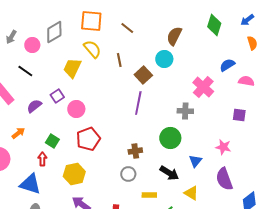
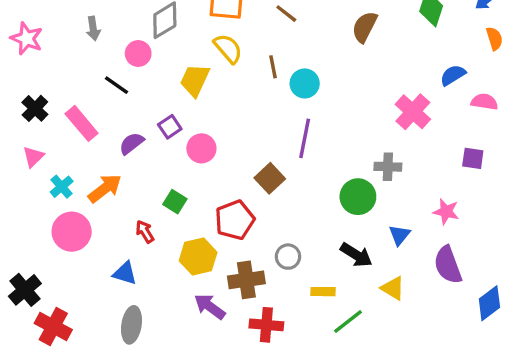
gray arrow: (11, 37) -> (93, 29), turned -40
pink circle: (32, 45) -> (138, 53), moved
cyan circle: (164, 59) -> (305, 83), moved
brown square: (143, 75) -> (270, 178), moved
gray cross: (185, 111) -> (388, 167), moved
orange arrow: (18, 133) -> (105, 188), size x1.5
red pentagon: (88, 139) -> (235, 220), moved
green square: (52, 141) -> (175, 202), moved
brown cross: (135, 151) -> (246, 280), moved, size x1.5
red arrow: (42, 159) -> (145, 232), turned -32
blue triangle: (30, 184) -> (125, 273), size x0.7

